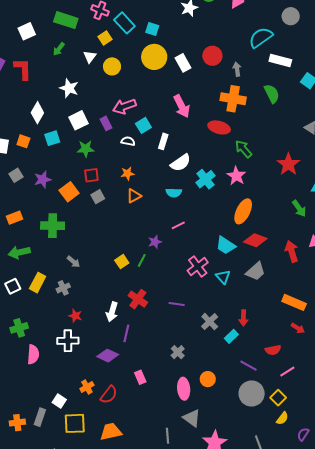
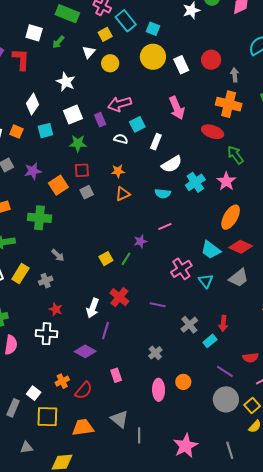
white square: (27, 31) -> (34, 33), moved, turned 36
gray triangle: (192, 418) -> (120, 419), moved

